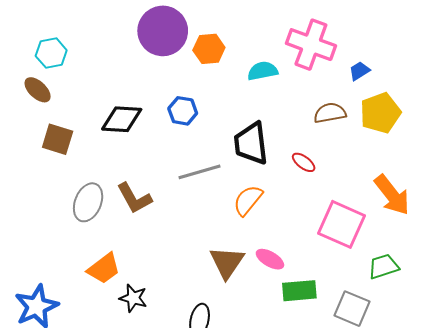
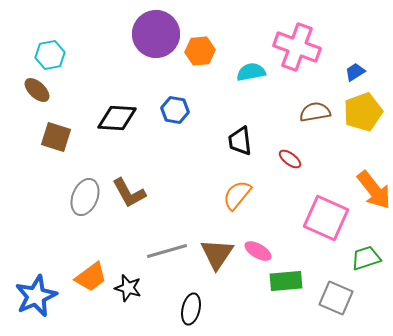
blue trapezoid: (359, 71) -> (355, 72), moved
black trapezoid: (251, 143) -> (240, 141), size x0.7
gray line: (200, 172) -> (167, 251), moved
orange trapezoid: (104, 269) -> (91, 277), moved

